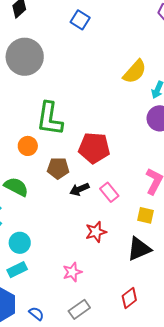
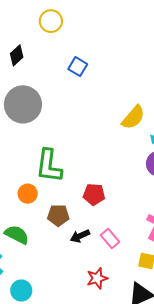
red pentagon: (94, 148) -> (94, 194), size x0.7

